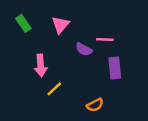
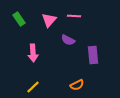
pink line: (105, 39) -> (74, 16), moved
yellow line: (54, 89) -> (33, 87), moved

